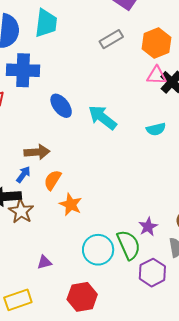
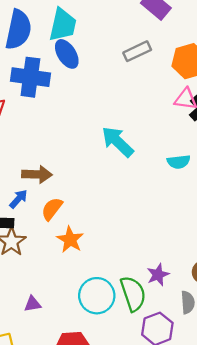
blue ellipse: (61, 106) -> (67, 54), moved

